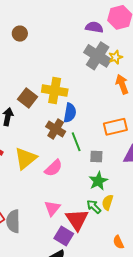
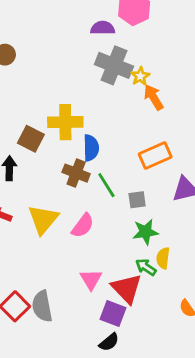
yellow star: (116, 57) -> (140, 76), moved
green star: (98, 181) -> (145, 232), turned 30

